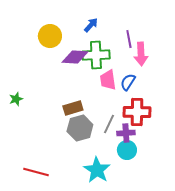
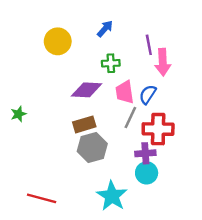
green cross: (96, 55) -> (111, 63), size x0.6
purple diamond: (75, 57) -> (87, 90), moved
gray line: (109, 124) -> (130, 118), moved

